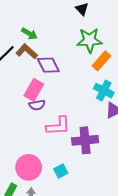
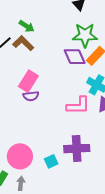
purple diamond: (48, 65) -> (75, 57), moved
pink L-shape: (58, 126) -> (78, 105), moved
purple cross: (85, 140) -> (77, 149), moved

